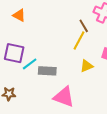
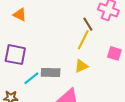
cyan line: (30, 64) -> (31, 78), moved
yellow triangle: (87, 66) -> (81, 66), moved

